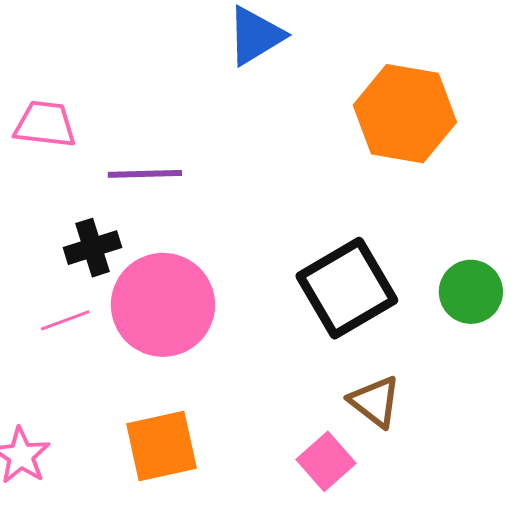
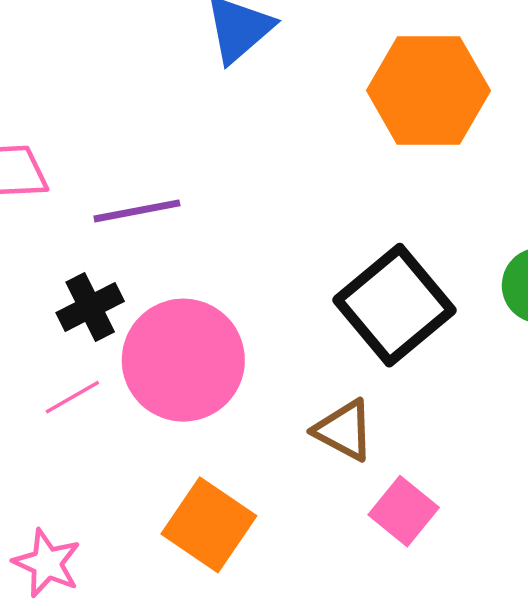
brown triangle: (375, 402) -> (344, 430), moved
orange square: (162, 446) -> (209, 525), turned -34

